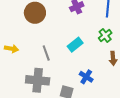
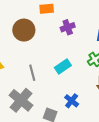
gray cross: (38, 80) -> (21, 100), turned 30

